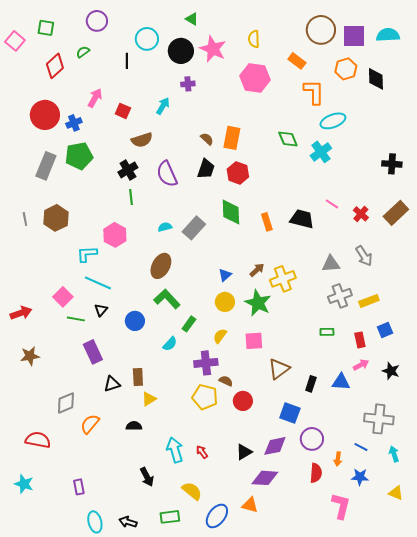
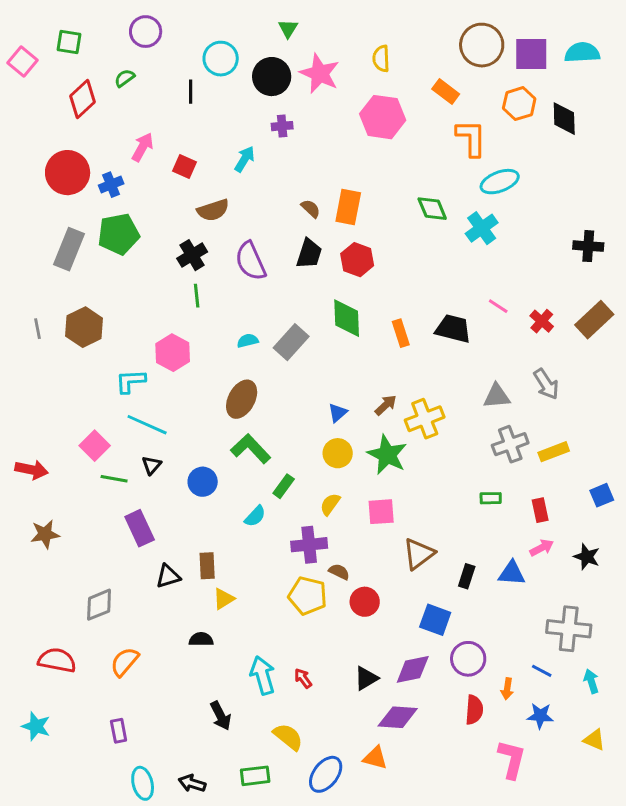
green triangle: (192, 19) -> (288, 29), turned 32
red arrow: (21, 313) -> (32, 470), turned 30
blue square: (385, 330) -> (602, 495), moved
orange semicircle: (90, 424) -> (125, 662), moved

